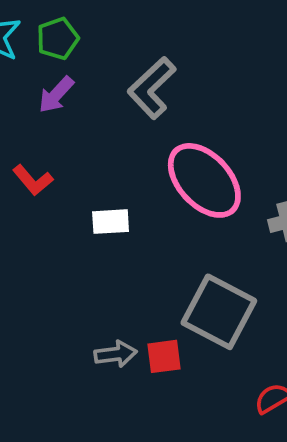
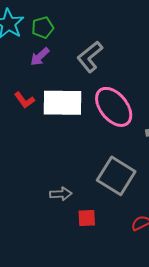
white rectangle: (111, 222) -> (62, 103), moved, size x2.0
red square: (164, 356) -> (87, 218), moved

